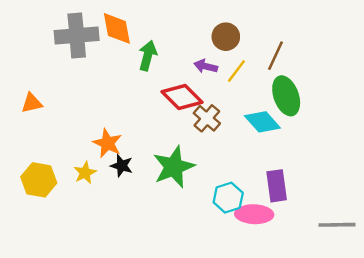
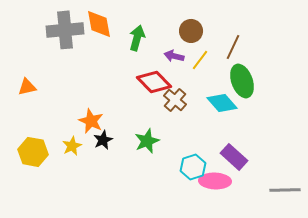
green arrow: (148, 56) -> (137, 38), moved
black star: (122, 166) -> (103, 140), turned 30
green star: (174, 167) -> (147, 141), size x0.7
purple rectangle: (277, 186) -> (234, 157), turned -40

